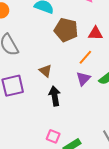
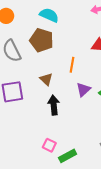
brown pentagon: (66, 30) -> (42, 40), moved
orange line: (85, 57) -> (72, 65), moved, turned -35

